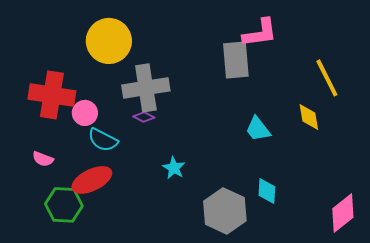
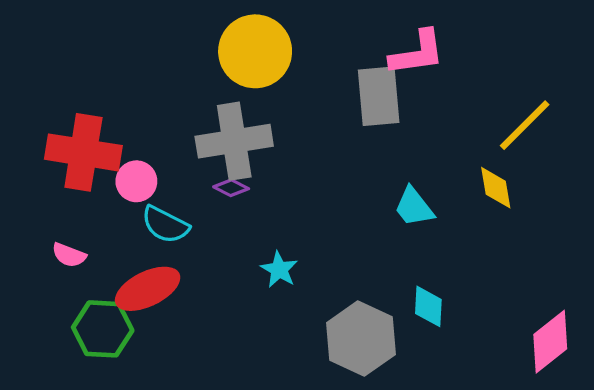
yellow circle: (109, 41) -> (255, 51), moved
yellow line: (327, 78) -> (525, 125), turned 72

